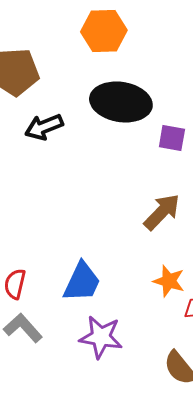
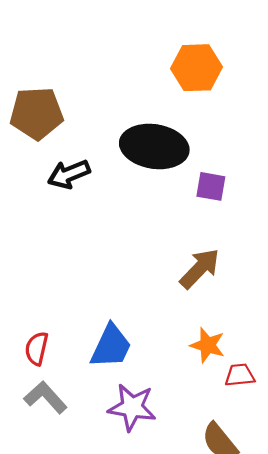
orange hexagon: (104, 31) -> (196, 68), moved

